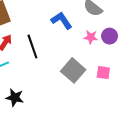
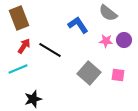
black line: (32, 46) -> (50, 50), turned -40
black star: (15, 98) -> (33, 99), turned -30

